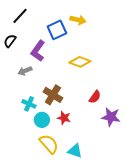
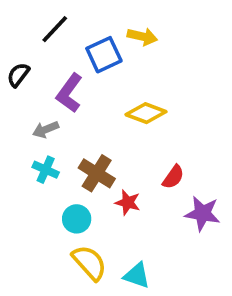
black line: (20, 16) -> (55, 29), moved
cyan cross: (29, 104) -> (46, 170), moved
red star: (64, 118) -> (128, 202), moved

